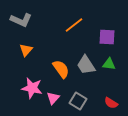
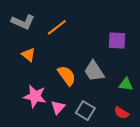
orange line: (74, 25) -> (57, 27), moved
orange triangle: (26, 50) -> (28, 55), turned -32
green triangle: (109, 64) -> (126, 84), moved

